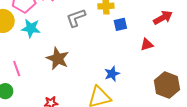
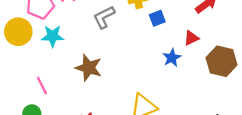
blue star: (112, 74) -> (172, 58), moved
brown hexagon: (167, 85) -> (222, 61), moved

